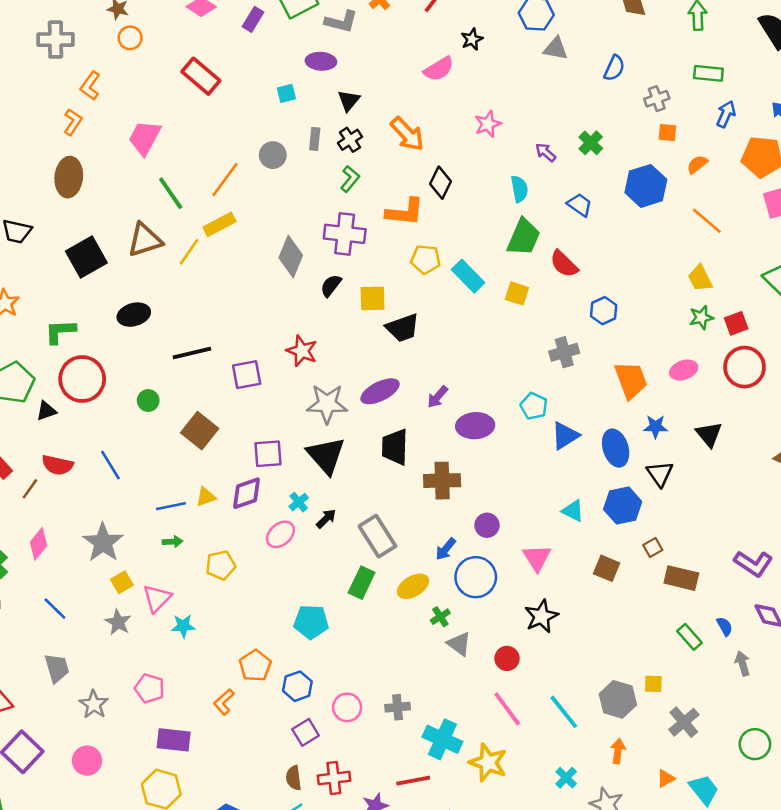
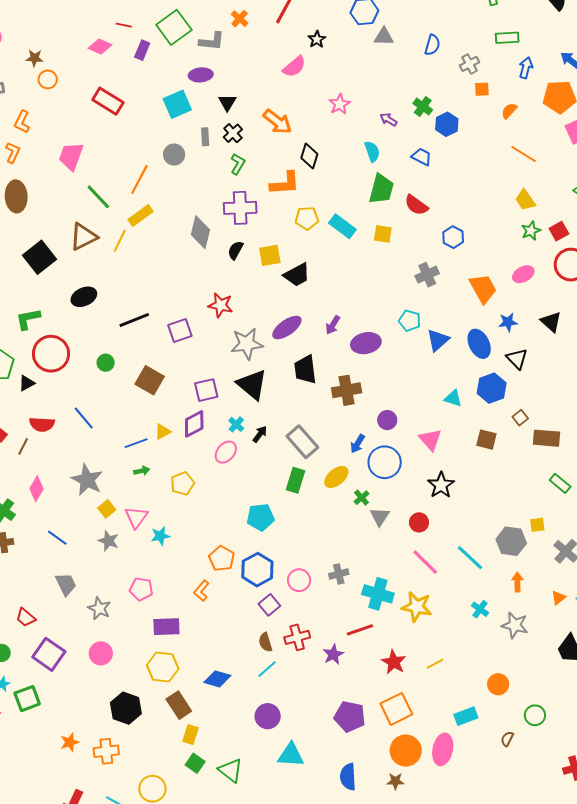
cyan square: (286, 93) -> (177, 104), size x1.8
blue hexagon: (646, 186) -> (447, 124), moved, size x0.7
gray triangle: (459, 644) -> (380, 517), turned 35
blue hexagon: (297, 686) -> (257, 570), size x1.4

